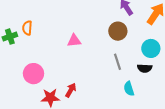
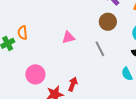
gray line: (117, 62) -> (100, 49), moved

